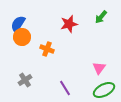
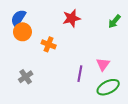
green arrow: (101, 17) -> (114, 21), moved
purple line: (65, 88) -> (80, 74), moved, turned 42

